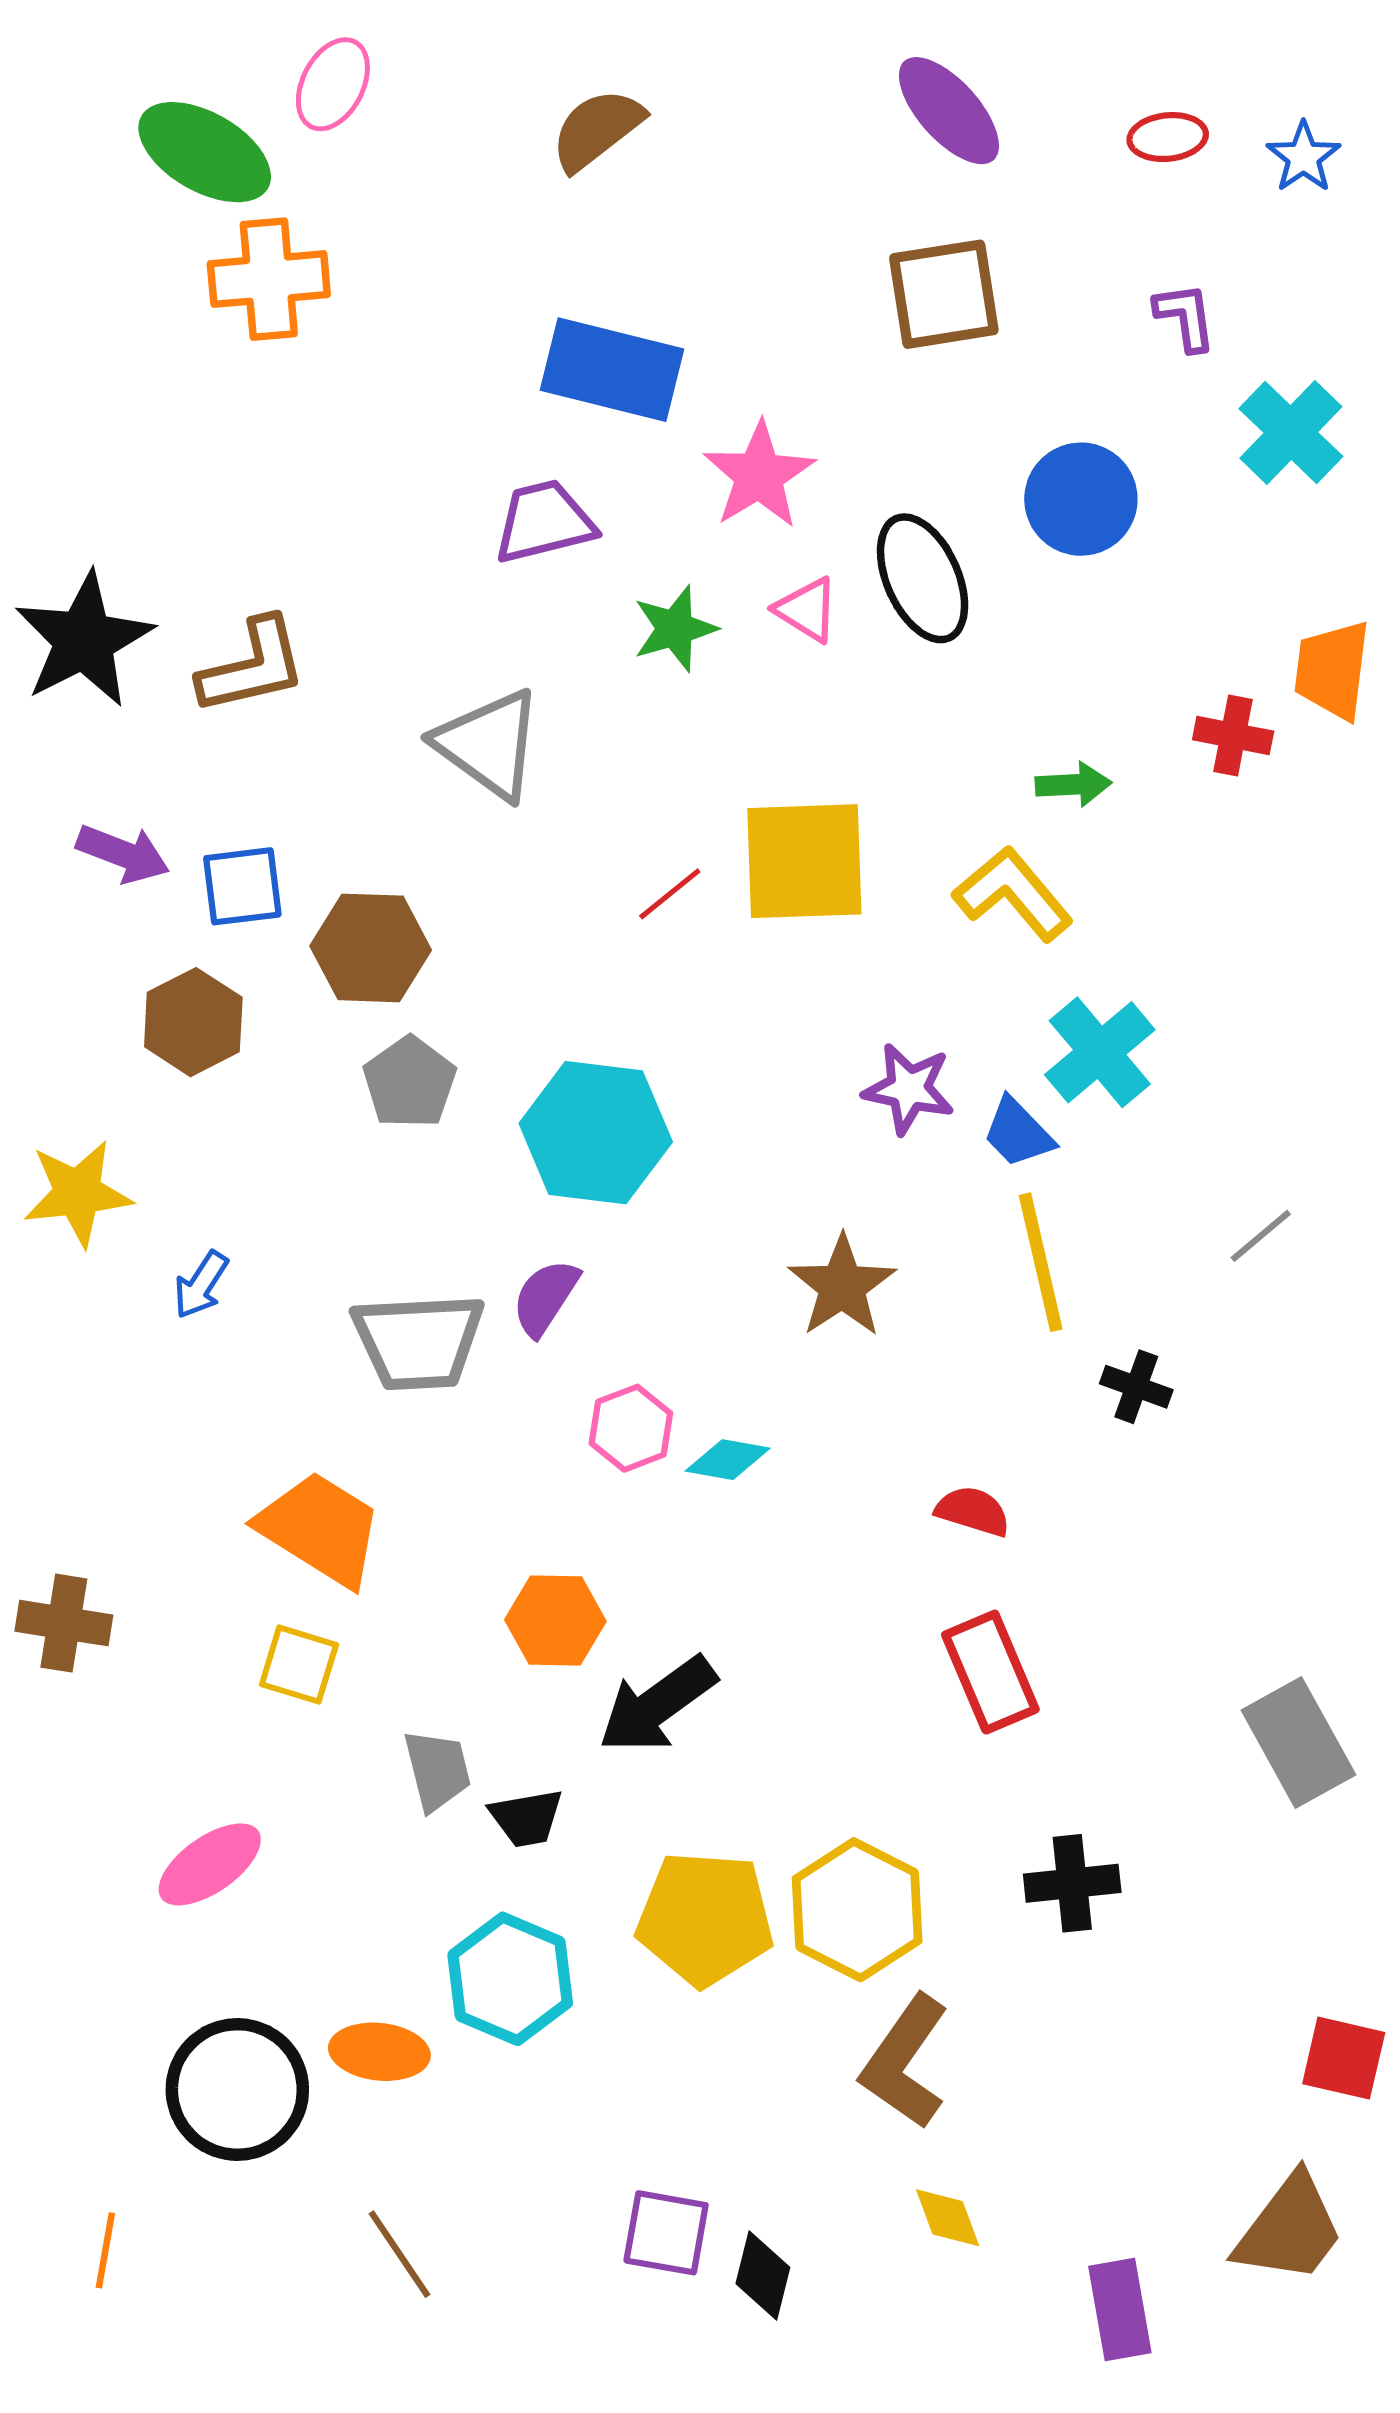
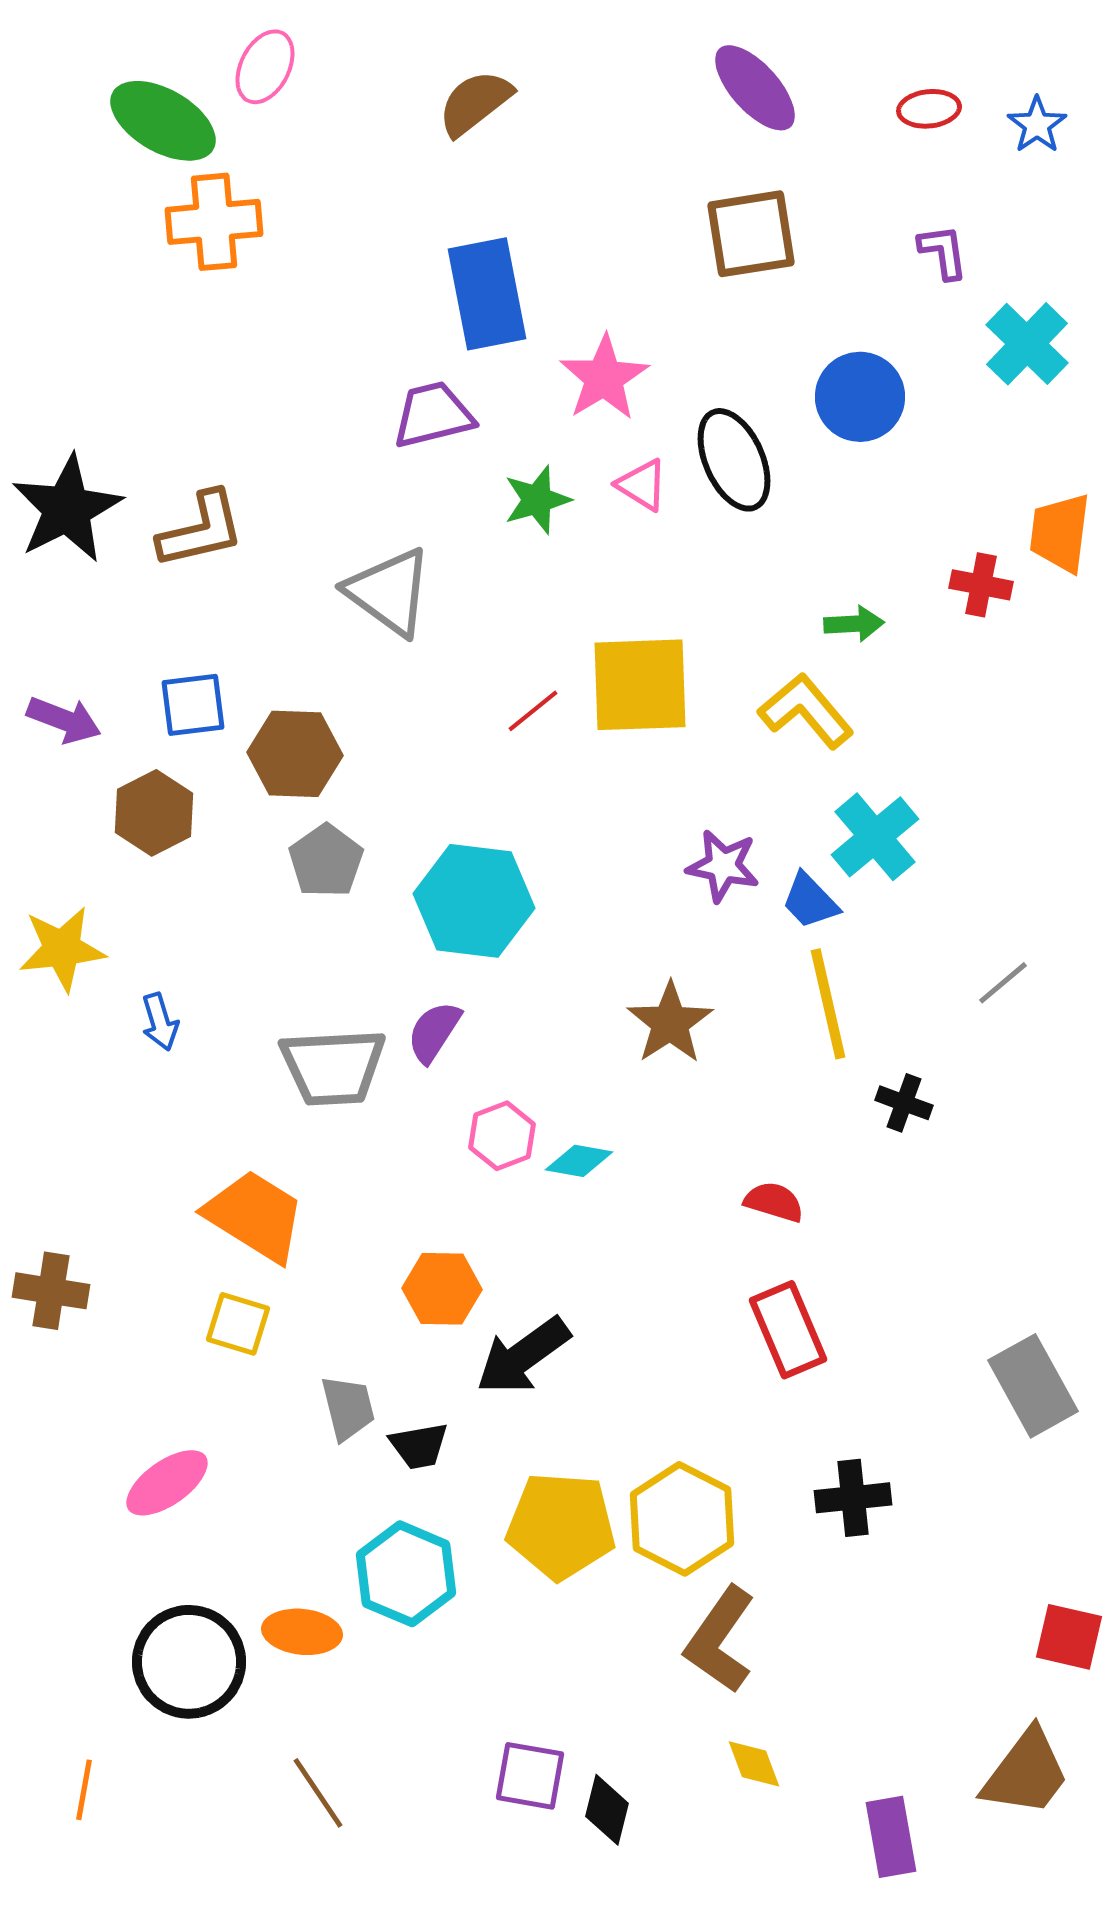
blue rectangle: (612, 370) -> (487, 294), turned 65
purple arrow: (123, 854) -> (64, 720), moved
blue arrow: (201, 1285) -> (160, 1022), turned -50

